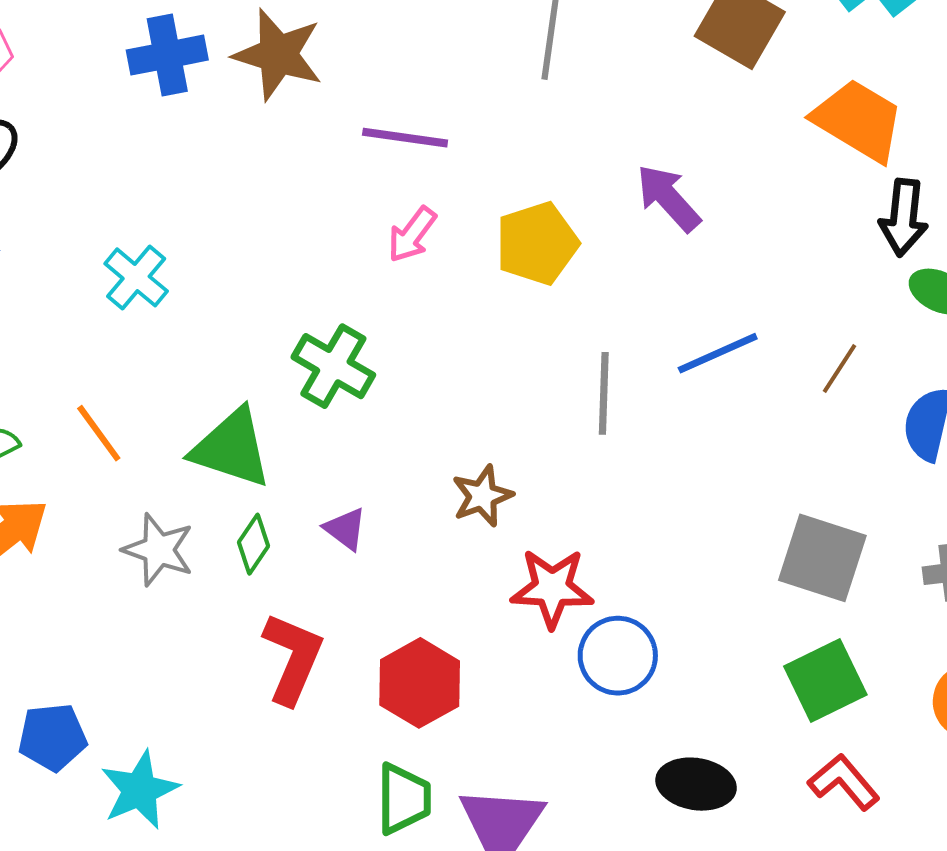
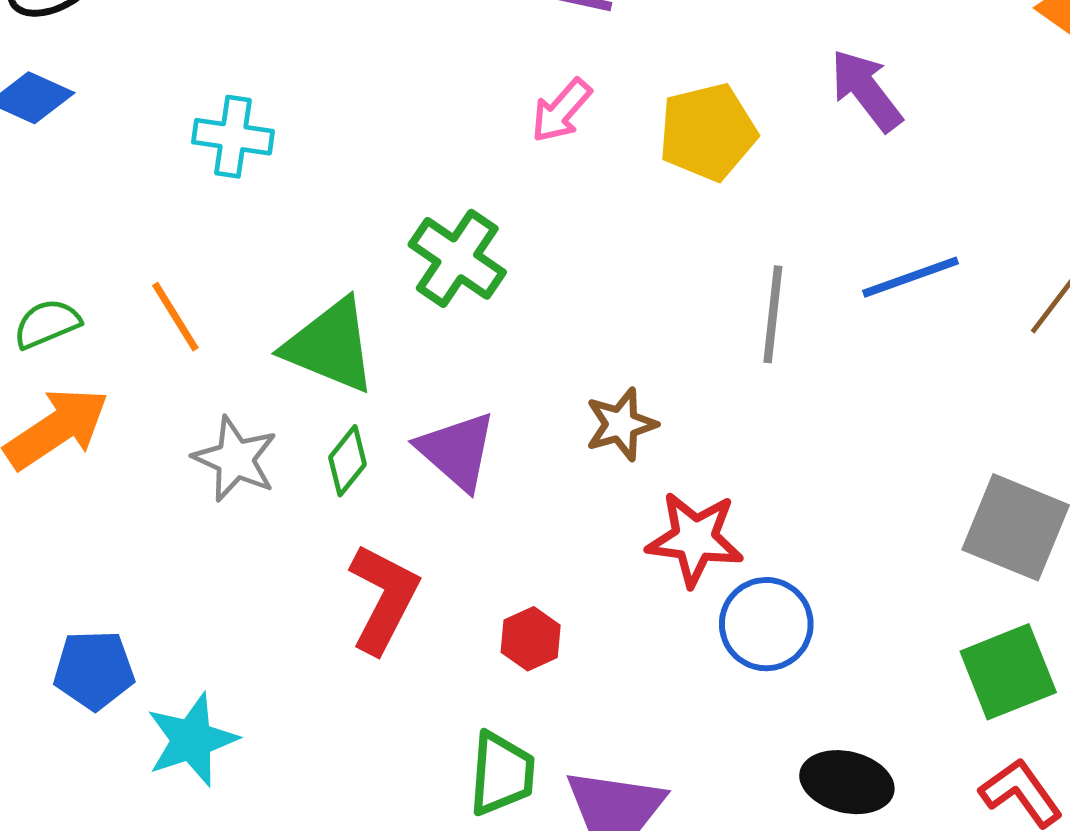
cyan cross: (136, 277) -> (233, 137), turned -36
purple triangle: (345, 529) -> (457, 451), size x1.6
red hexagon: (420, 683) -> (531, 639), size x0.6

